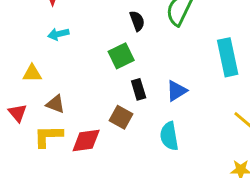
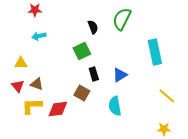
red triangle: (18, 113) -> (18, 86), moved

